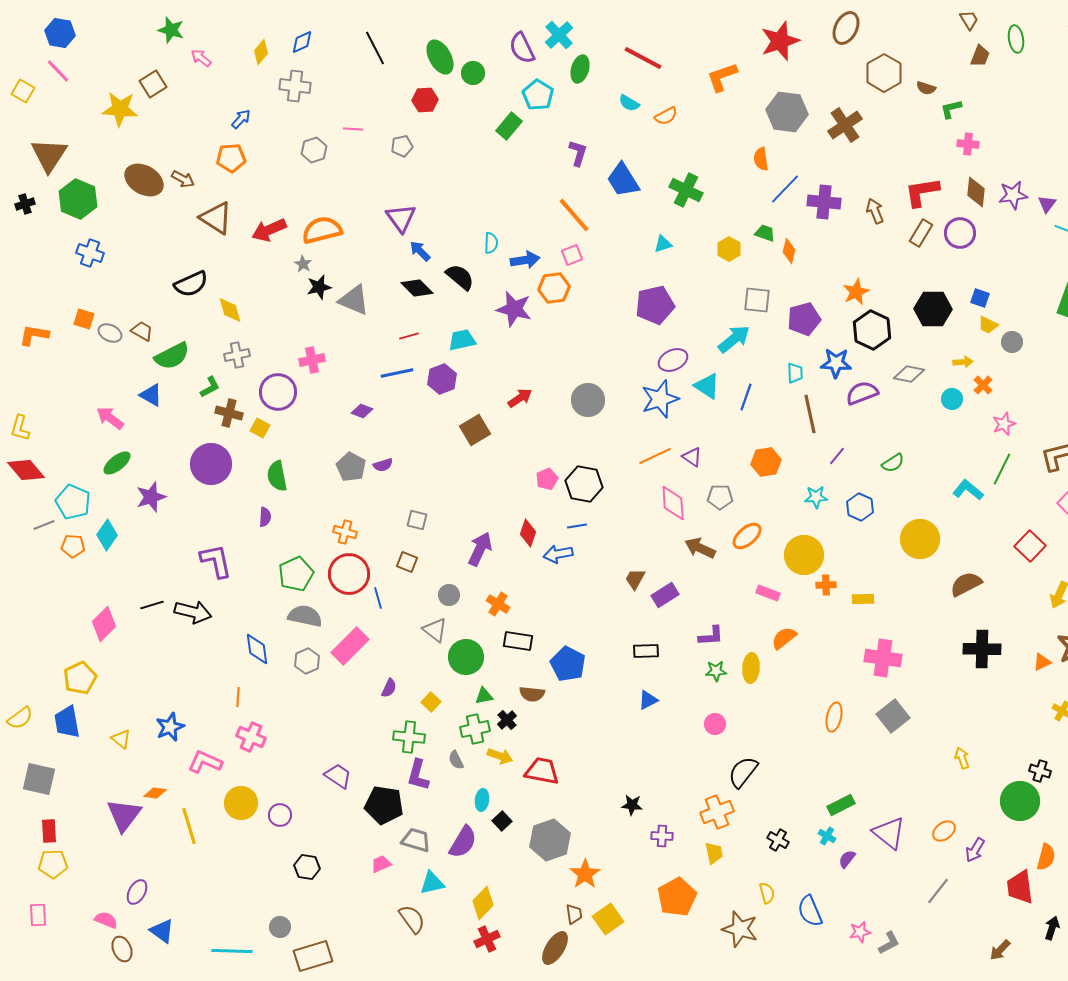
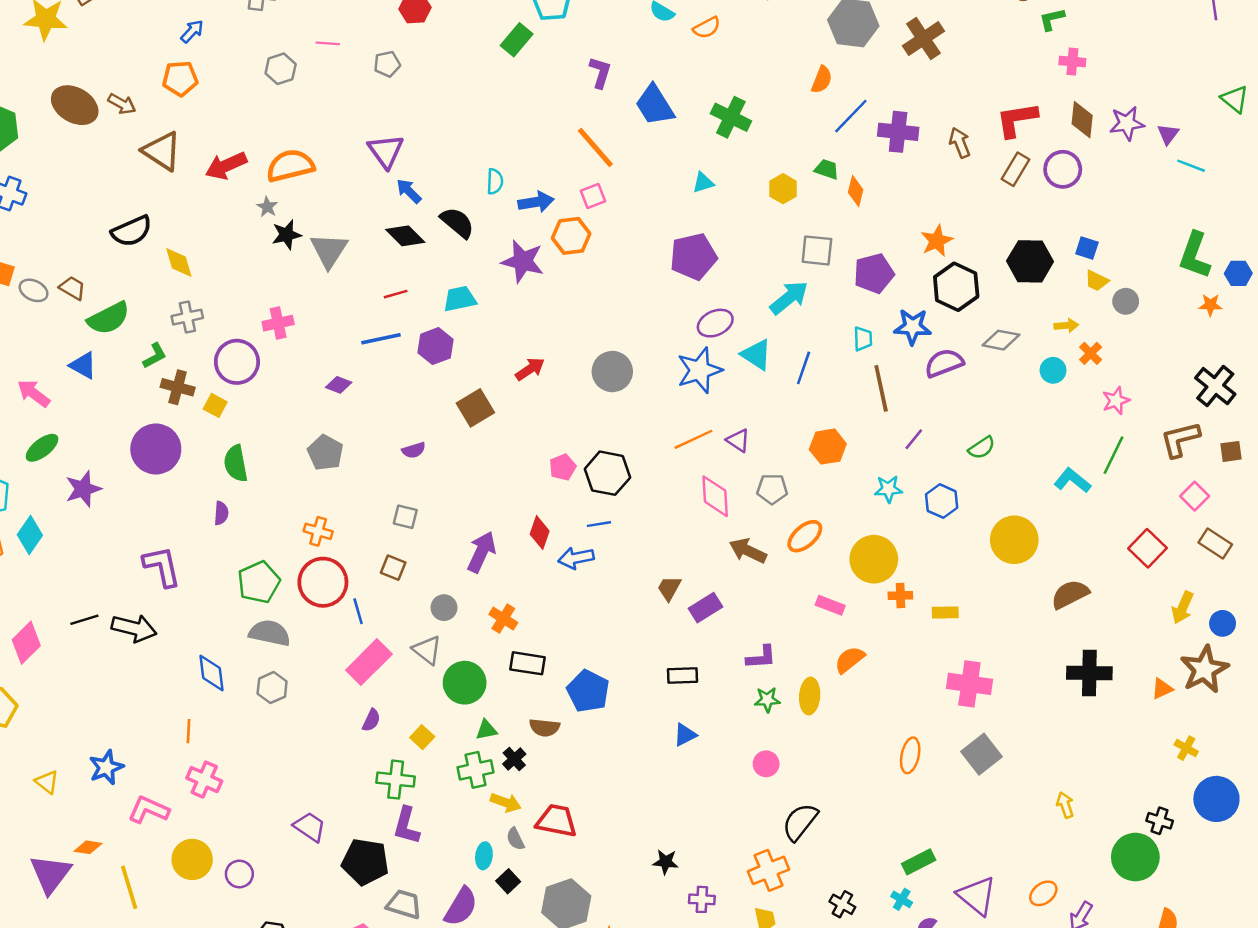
orange semicircle: (761, 159) -> (822, 80), turned -150
gray triangle: (354, 300) -> (329, 250), turned 40
purple semicircle: (383, 465) -> (414, 450), moved
pink rectangle: (350, 646) -> (369, 662), moved
gray semicircle: (456, 760) -> (515, 839), moved

